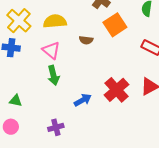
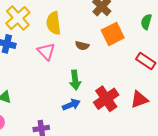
yellow semicircle: (55, 21) -> (54, 23), turned -100
green arrow: (53, 75) -> (75, 80), moved

